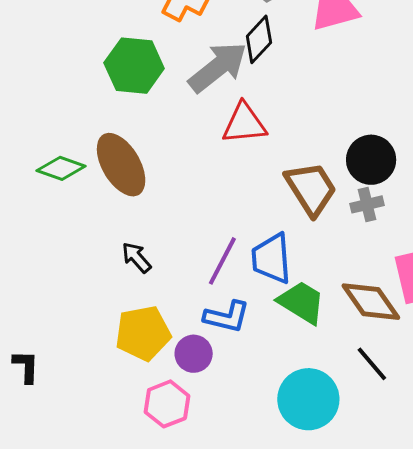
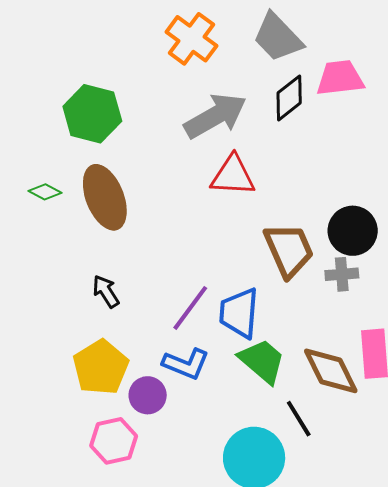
black diamond: (259, 39) -> (289, 98), moved
green hexagon: (134, 66) -> (92, 114), moved
green diamond: (61, 168) -> (45, 192), size x0.7
yellow pentagon: (143, 333) -> (101, 367), turned -30
black line: (372, 364) -> (299, 419), moved

